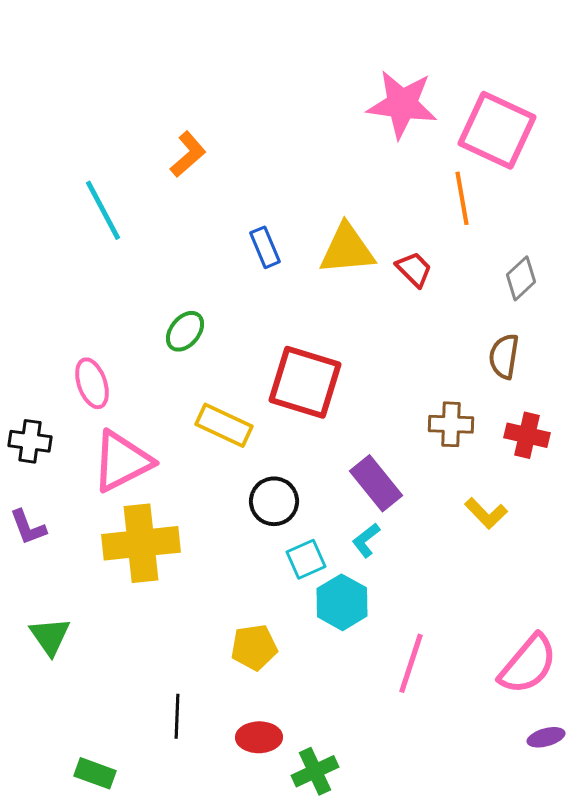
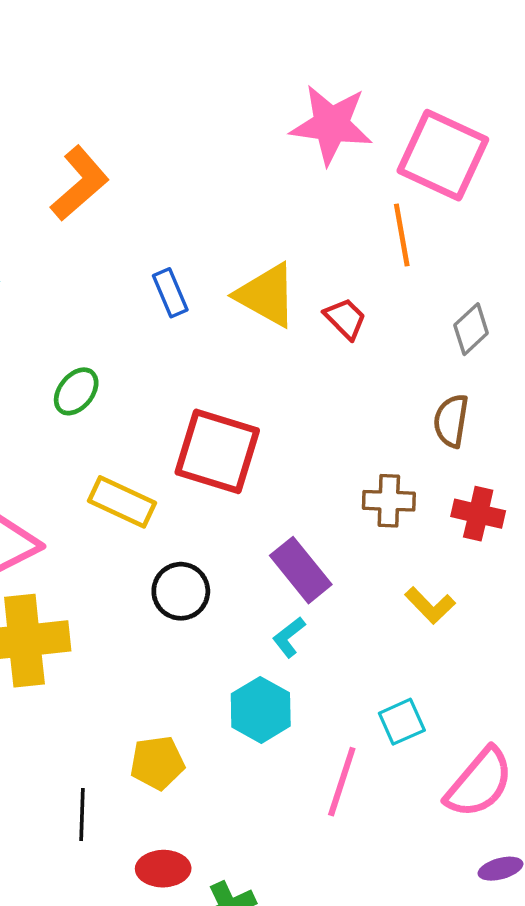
orange L-shape: (188, 154) -> (80, 183), size x1.4
yellow triangle: (347, 249) -> (267, 295), turned 34
cyan square: (306, 559) -> (402, 722), moved
black line: (177, 716) -> (82, 815), moved

